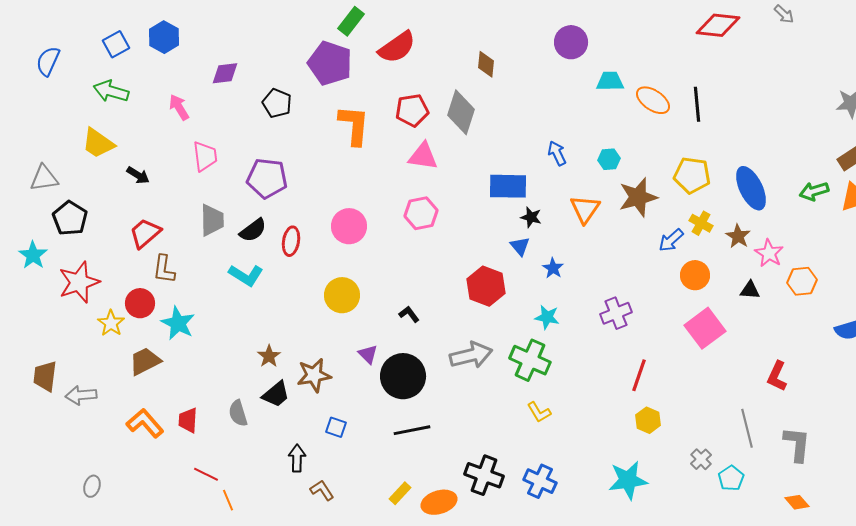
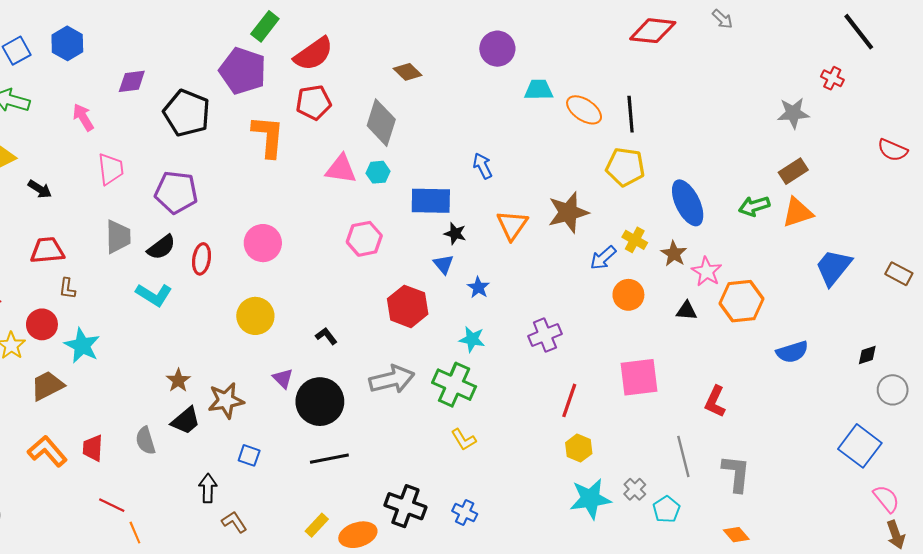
brown diamond: (486, 64) -> (408, 72), turned -52
black pentagon: (277, 103) -> (187, 113), size x1.5
red pentagon: (412, 110) -> (314, 102), moved
cyan hexagon: (609, 159) -> (378, 172), moved
yellow pentagon: (692, 175) -> (625, 167), moved
pink hexagon: (421, 213) -> (364, 239), moved
red trapezoid: (145, 233) -> (47, 250), turned 36
brown L-shape: (164, 269) -> (67, 288), size x0.7
orange hexagon: (802, 281) -> (741, 301), size x1.4
pink square: (705, 328) -> (639, 377), moved, turned 30
cyan star: (628, 480) -> (590, 499), moved
blue cross: (540, 481) -> (465, 512), size x0.7

